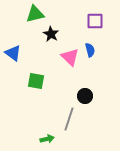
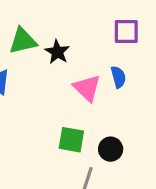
green triangle: (35, 14) -> (23, 41), moved
green square: (36, 81) -> (71, 140), moved

